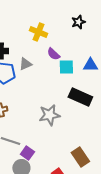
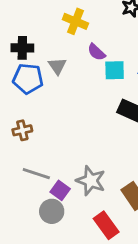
gray triangle: (25, 64) -> (57, 66), turned -40
gray star: (49, 115) -> (91, 181), moved, turned 30

